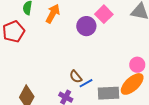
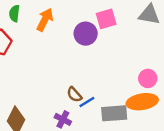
pink square: (104, 14) -> (106, 19), turned 30
orange ellipse: (132, 84) -> (142, 102), turned 35

